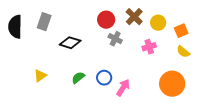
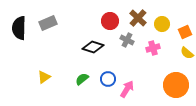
gray rectangle: (44, 22) -> (48, 23), turned 48
gray cross: (115, 39) -> (127, 40), moved
black diamond: (70, 43) -> (93, 47), moved

